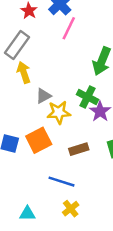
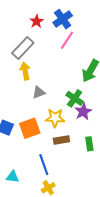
yellow star: (59, 112) -> (55, 118), moved
blue line: (62, 182) -> (44, 165), turned 45
cyan triangle: (27, 214) -> (12, 177), moved

